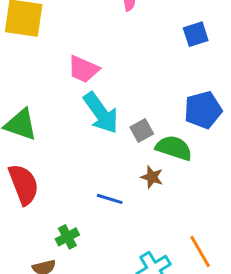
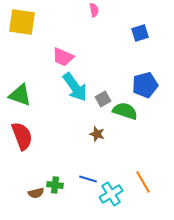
brown star: (152, 177) -> (97, 134), moved
blue line: (110, 199) -> (88, 179), moved
green cross: (67, 237) -> (55, 185), moved, turned 35

